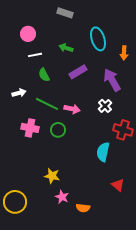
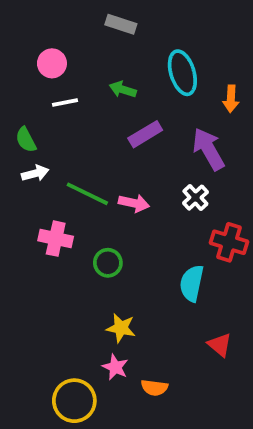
green semicircle: (44, 75) -> (26, 140), moved
green circle: (58, 130) -> (108, 263), moved
yellow star: (52, 176) -> (121, 328), moved
yellow circle: (15, 202) -> (74, 401), moved

